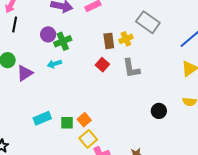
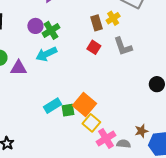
cyan arrow: (54, 64) -> (46, 54), size x1.5
purple triangle: (25, 73) -> (19, 68), turned 42
cyan rectangle: (42, 118) -> (52, 106), moved
orange square: (84, 120) -> (85, 104), size x1.6

